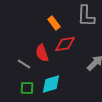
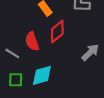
red diamond: (65, 44) -> (57, 31), turned -30

